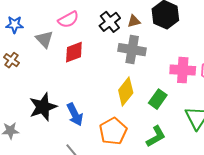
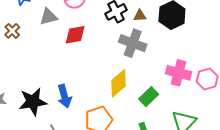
gray triangle: (44, 39) -> (48, 17), turned 48
black star: (43, 107) -> (33, 102), moved

